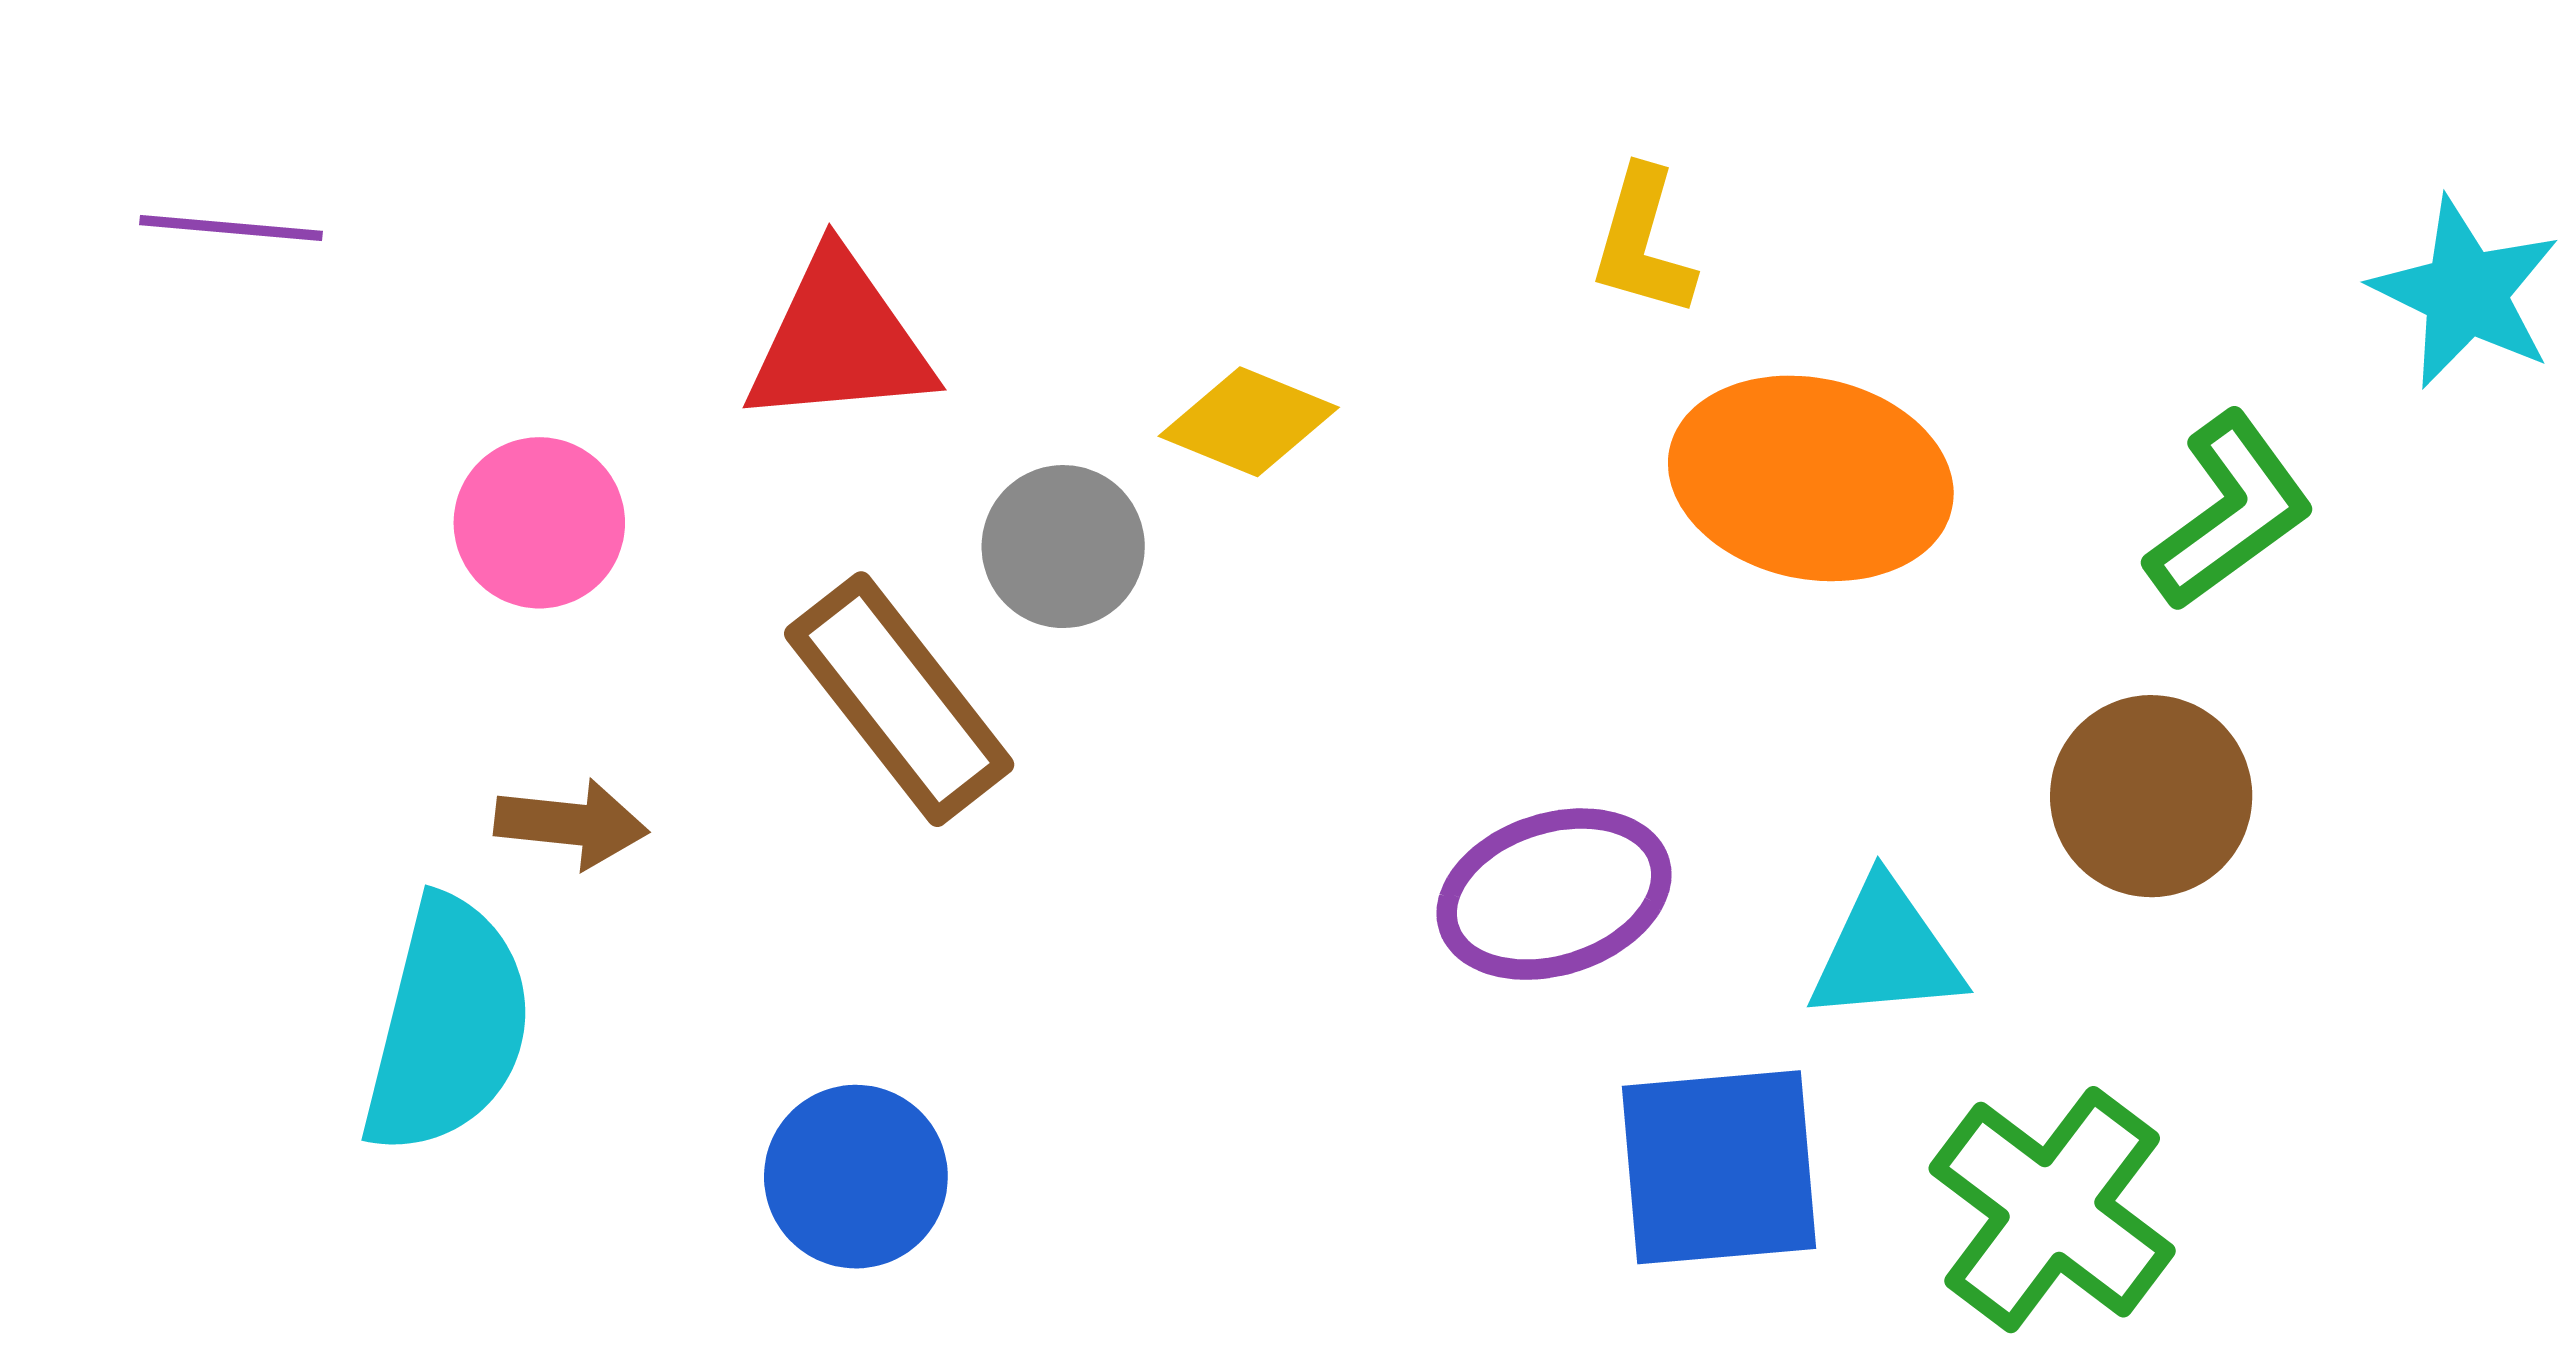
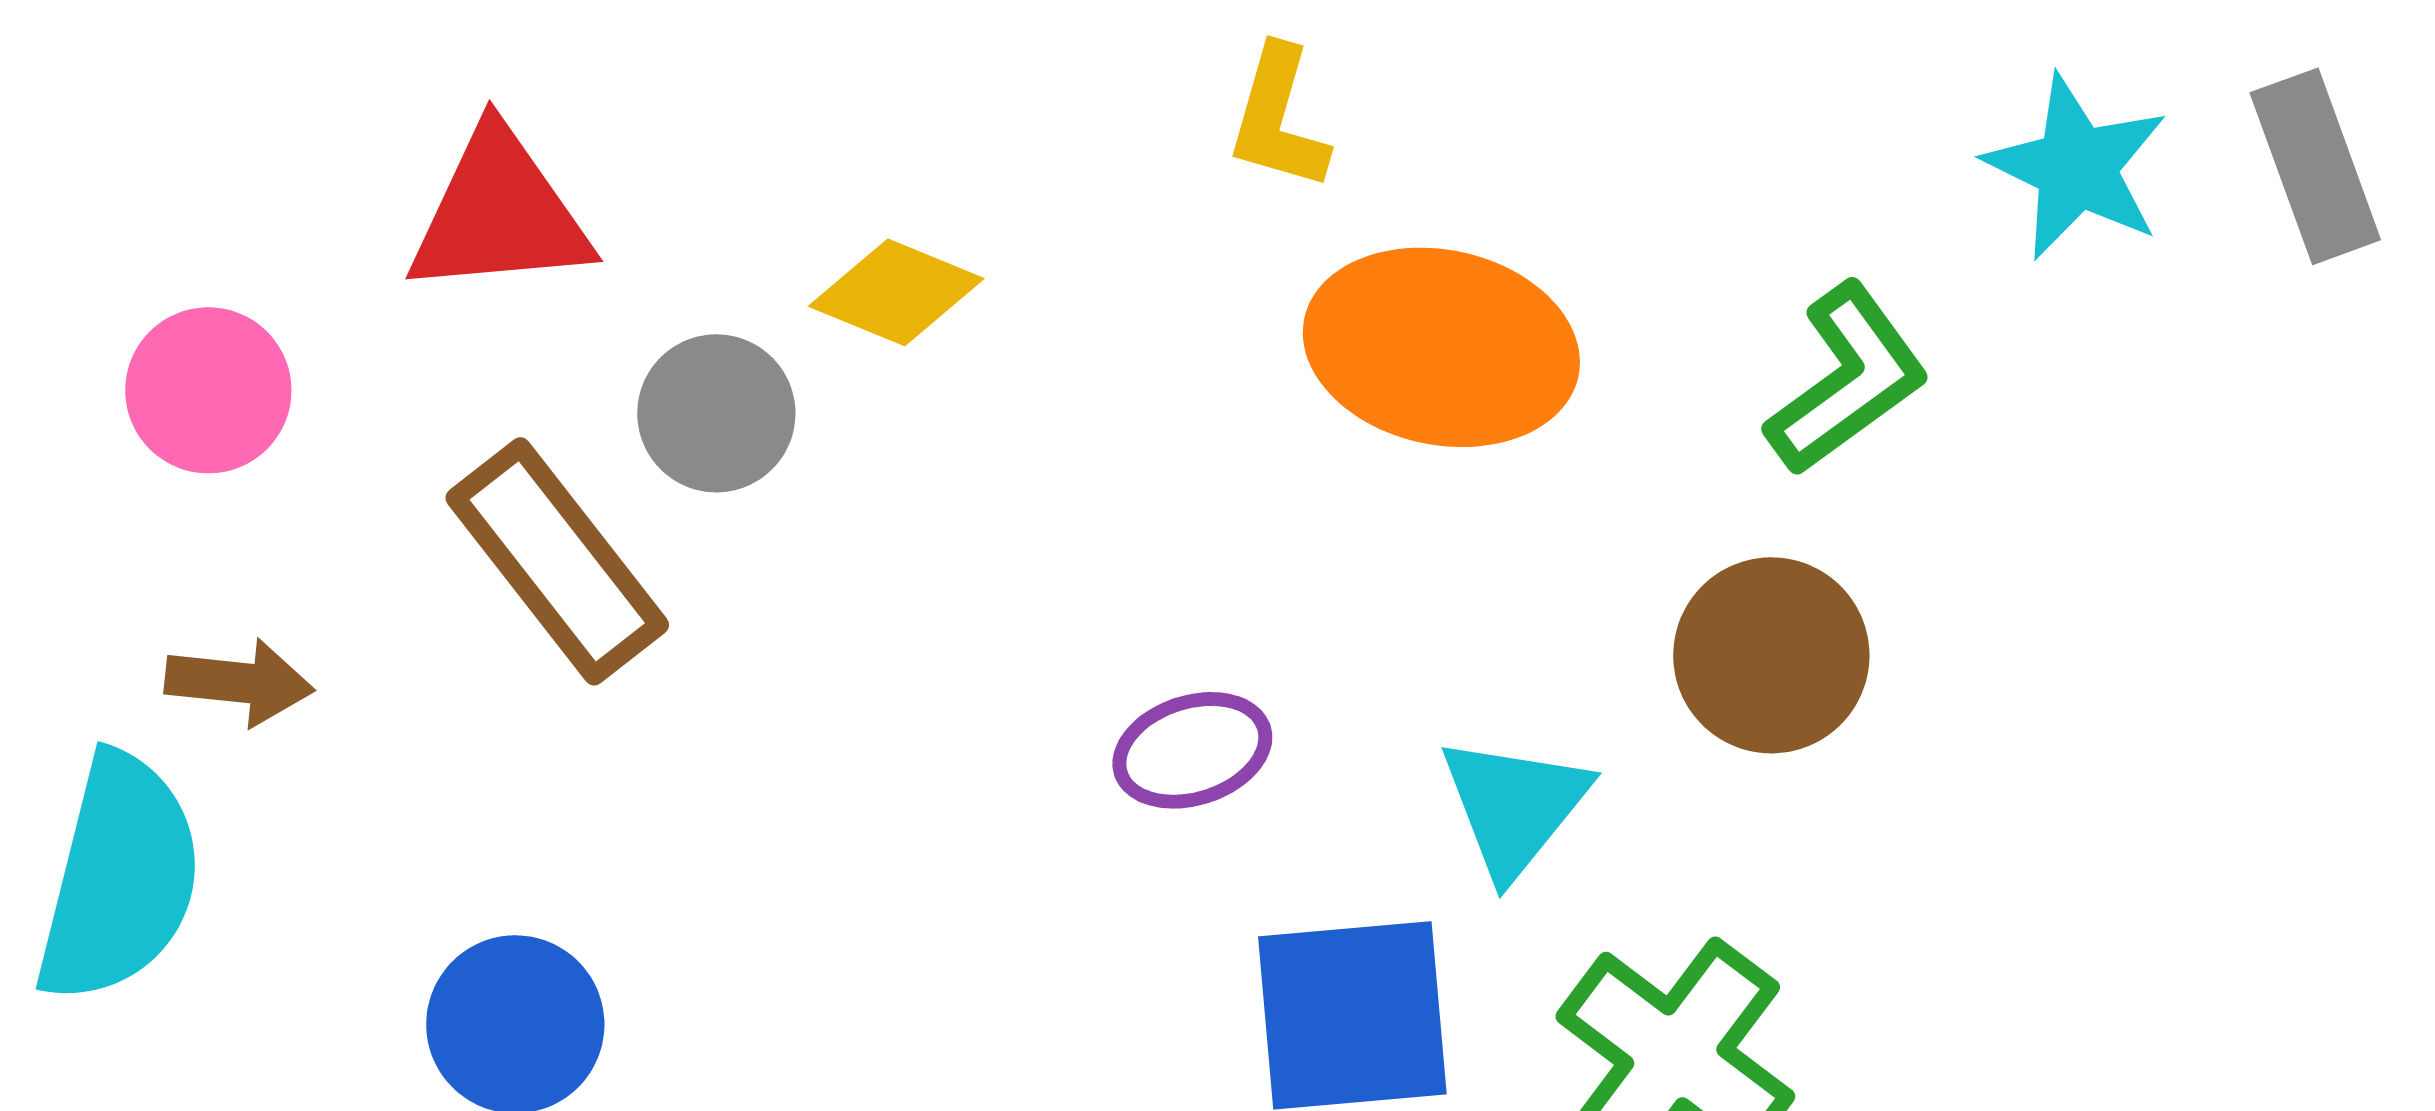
purple ellipse: (1554, 894) -> (1192, 750), size x0.7
cyan triangle: (1886, 952) -> (1514, 806), turned -46

